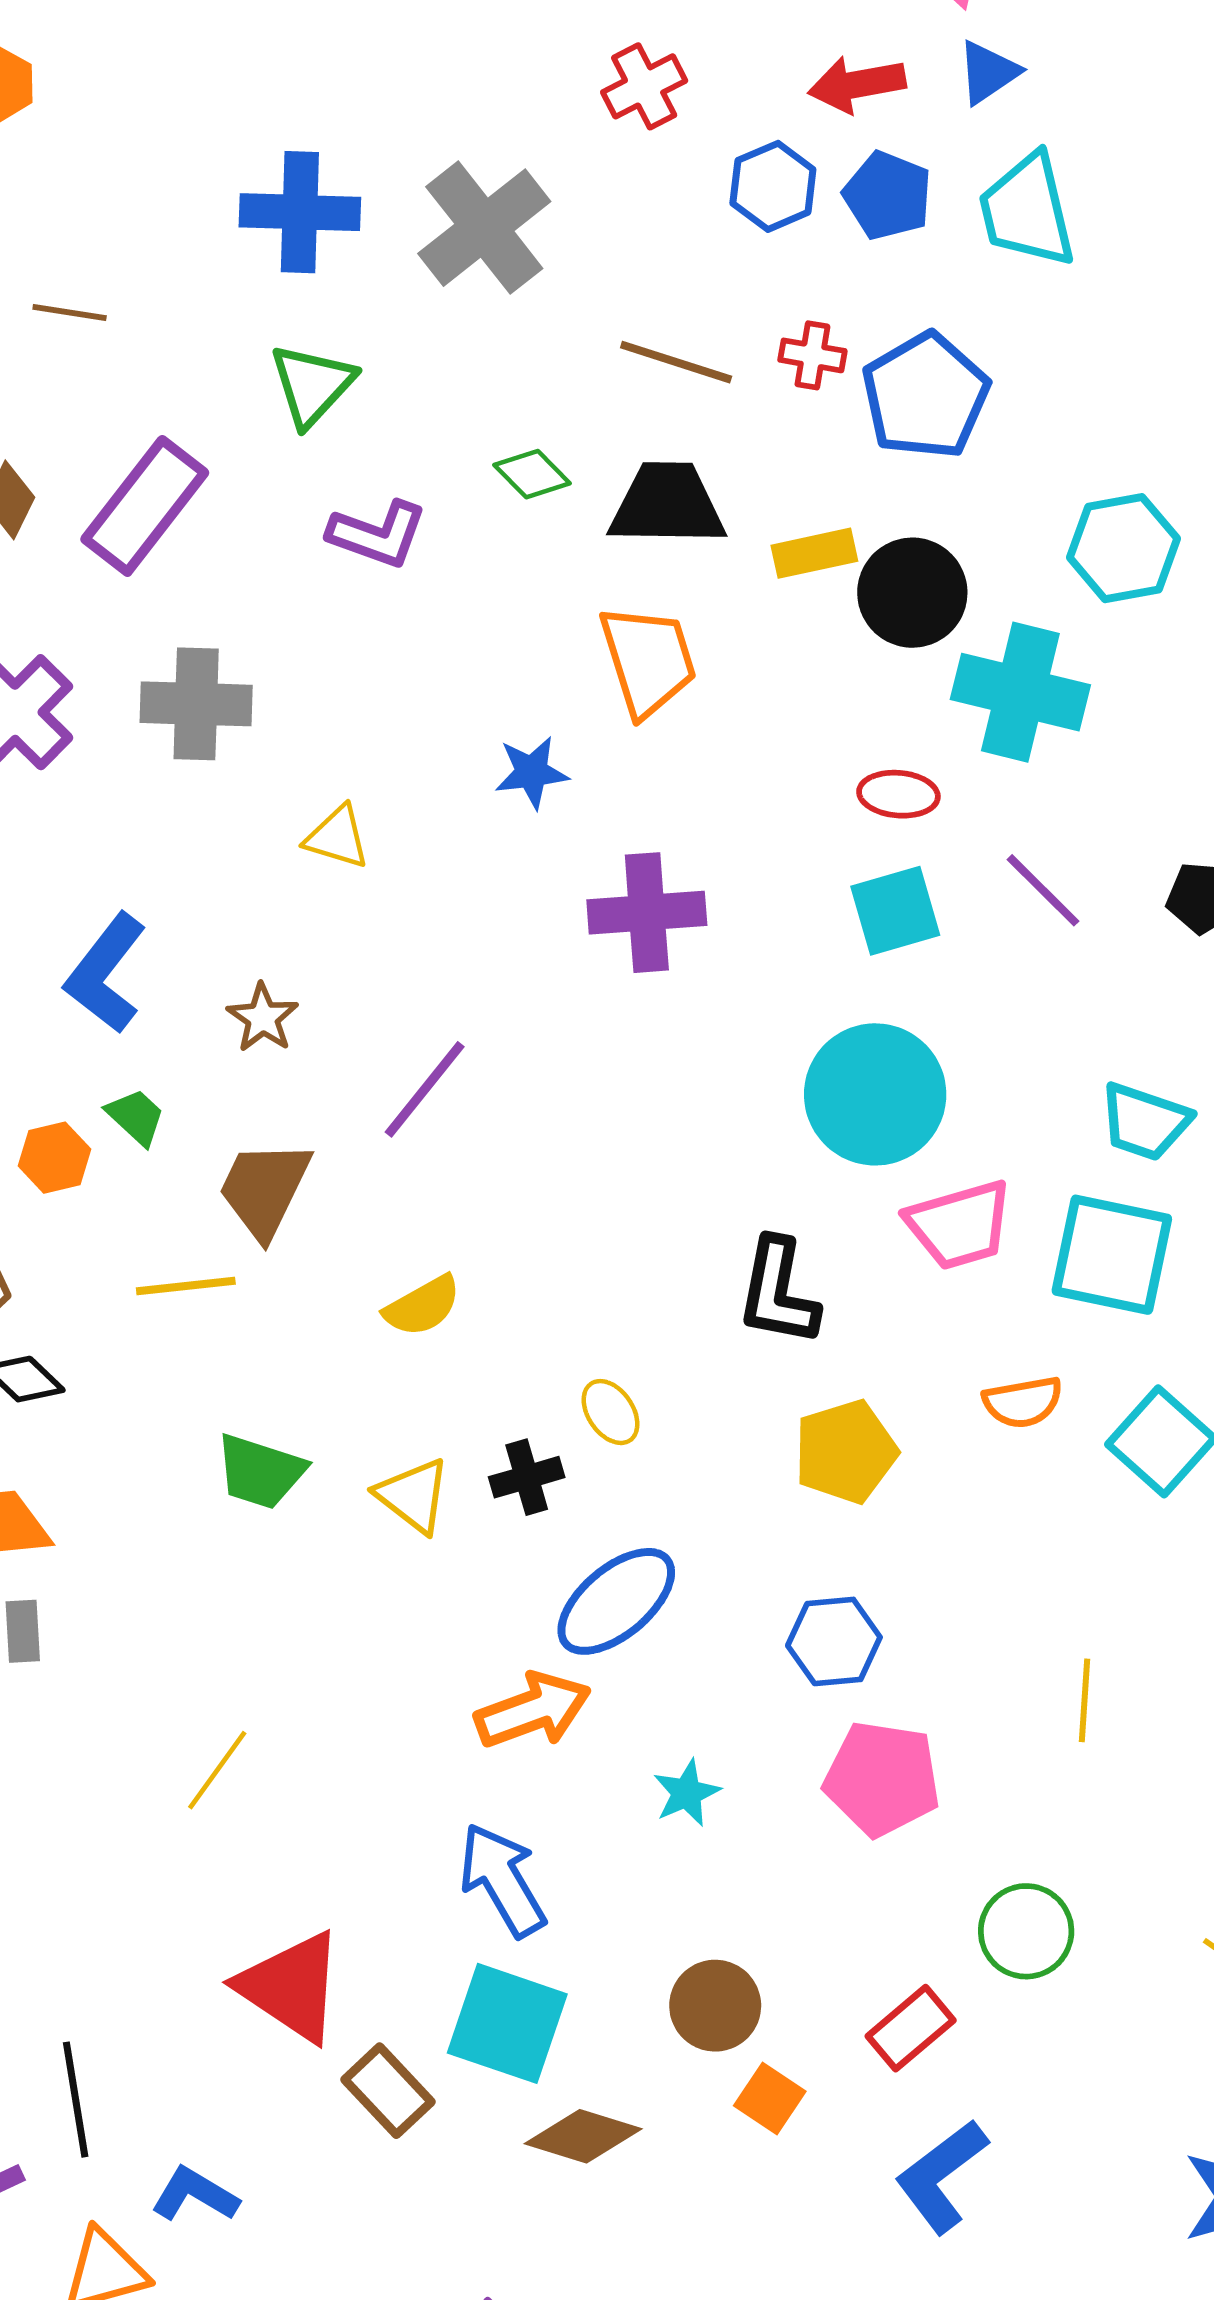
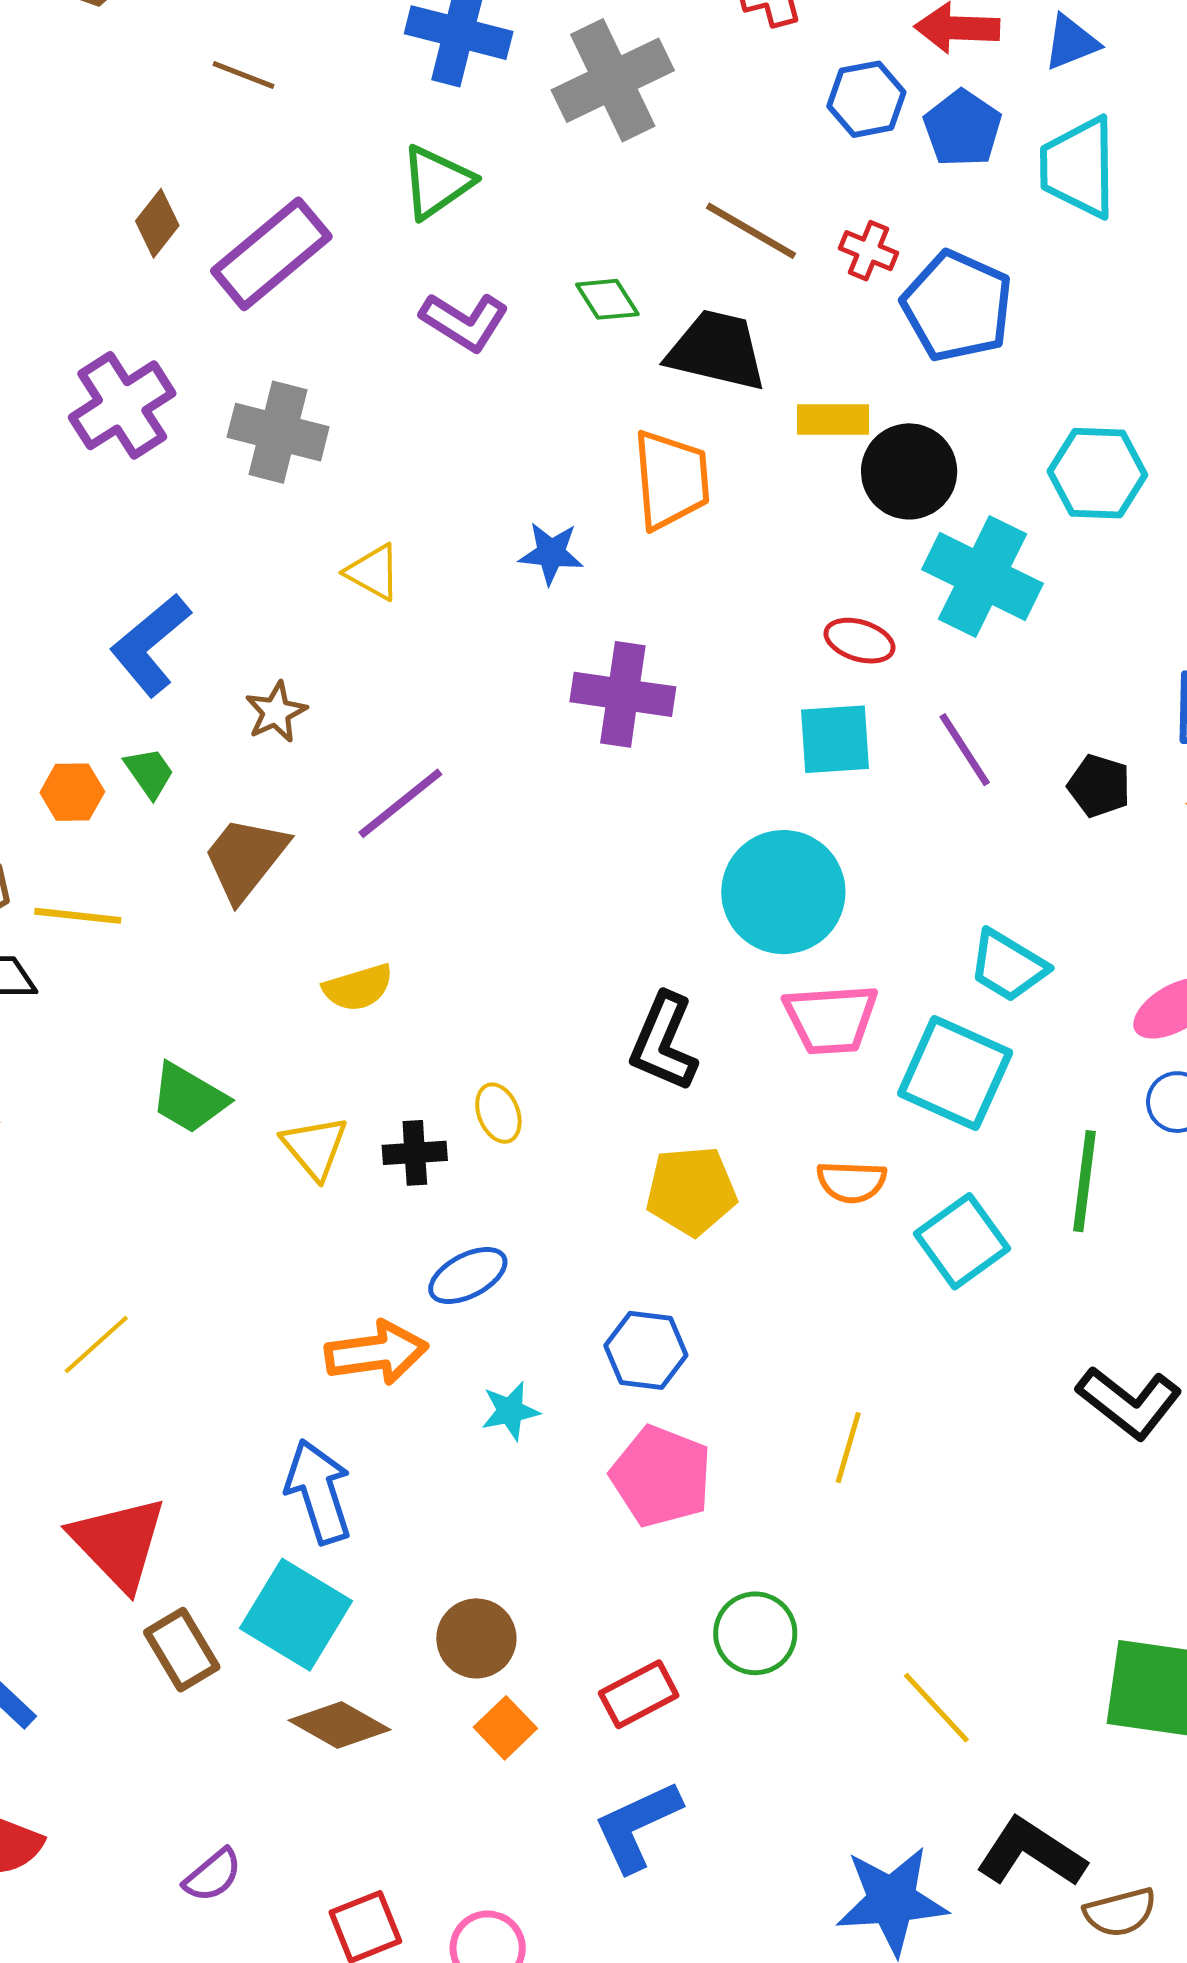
blue pentagon: (925, 396) -> (957, 306), turned -30
yellow line: (186, 1286) -> (78, 916), moved
blue ellipse: (616, 1601) -> (468, 1276), size x0.7
cyan star: (687, 1793) -> (510, 1411), moved

